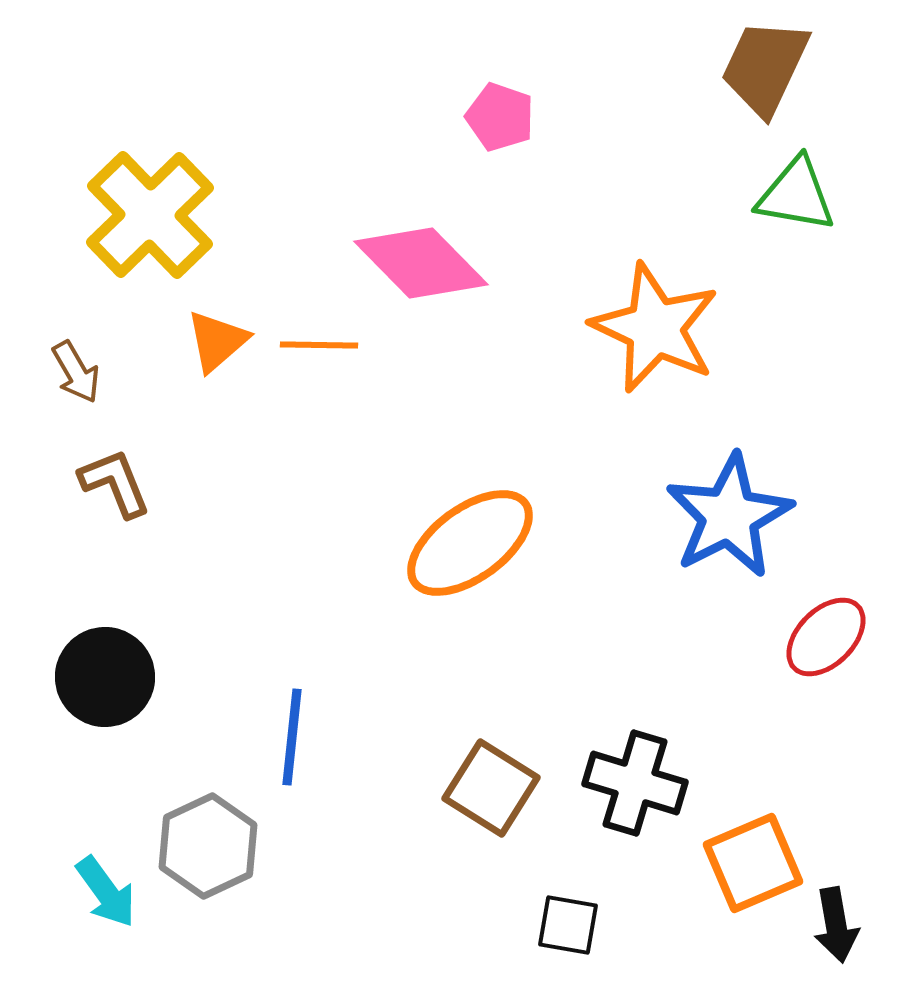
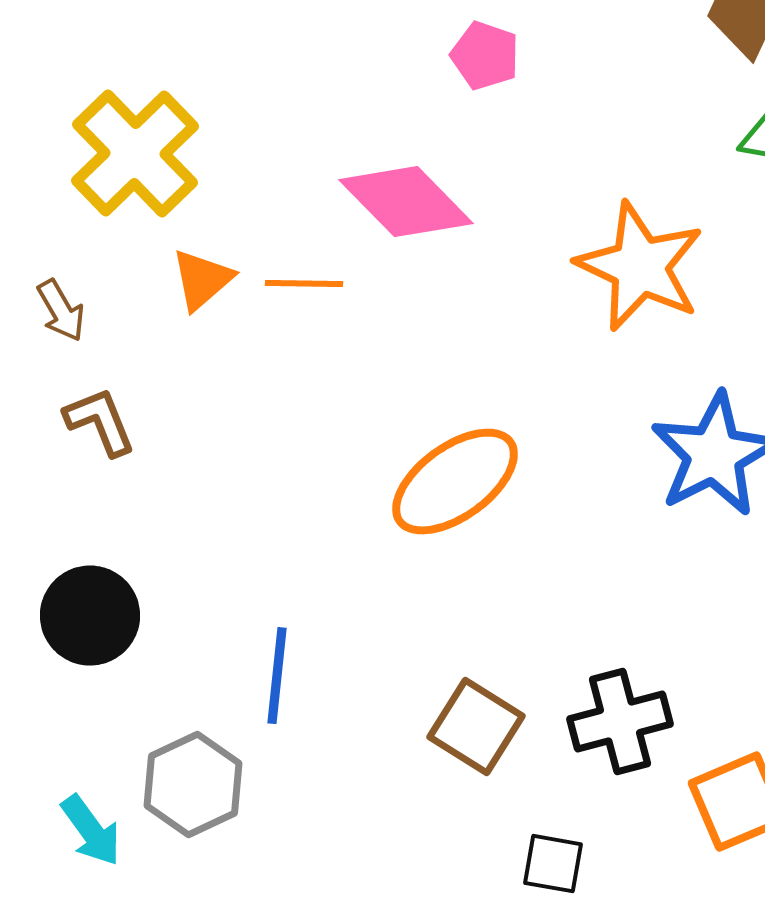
black cross: (635, 783) -> (620, 722), turned -32

